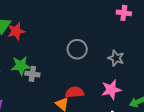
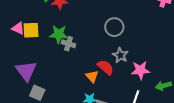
gray star: (116, 58) -> (120, 55), moved
red semicircle: (75, 92) -> (105, 67), turned 36

